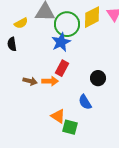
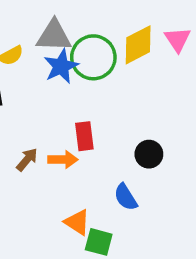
blue star: (61, 42) -> (61, 66), moved
red rectangle: (62, 68) -> (84, 136), turned -35
brown arrow: (30, 81) -> (27, 160), turned -64

